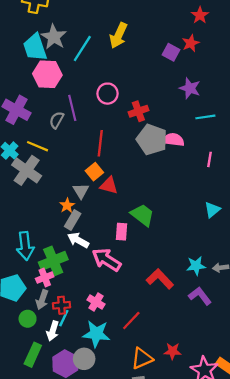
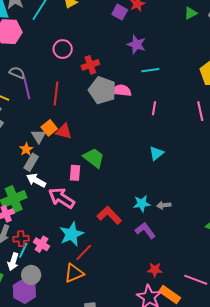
purple line: (72, 108) -> (27, 87), moved
gray semicircle: (57, 120) -> (17, 73), turned 84
orange square: (94, 172) -> (49, 128), moved
pink cross: (96, 302) -> (41, 244), moved
cyan star: (96, 334) -> (72, 234), moved, turned -30
red star: (173, 351) -> (155, 270), moved
orange triangle: (142, 358) -> (74, 273), moved
gray circle: (84, 359) -> (31, 275), moved

